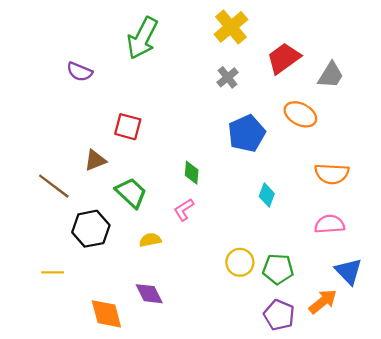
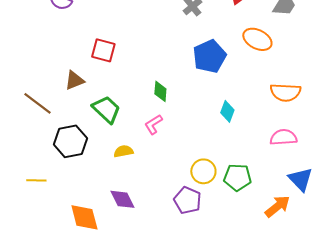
purple pentagon: (279, 315) -> (187, 200), moved

